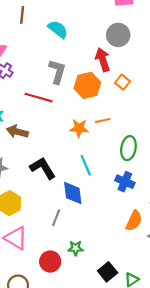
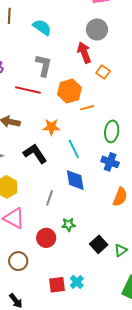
orange hexagon: (87, 85) -> (69, 91), moved
orange star: (79, 128) -> (51, 127), moved
blue diamond: (73, 193) -> (75, 180), moved

